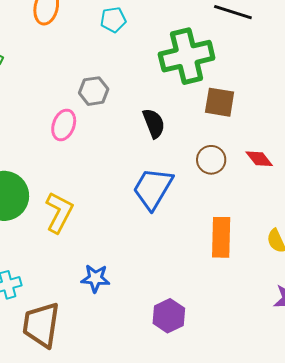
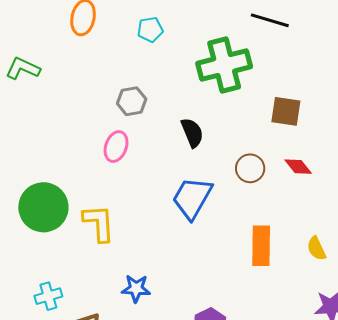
brown square: (220, 102) -> (286, 111), moved
pink ellipse: (64, 125) -> (116, 147), moved
yellow L-shape: (59, 212) -> (99, 223), turned -30

